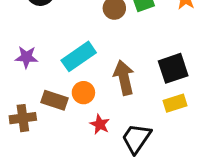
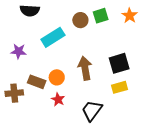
cyan rectangle: (79, 56) -> (53, 37), moved
red star: (100, 124) -> (58, 99), moved

